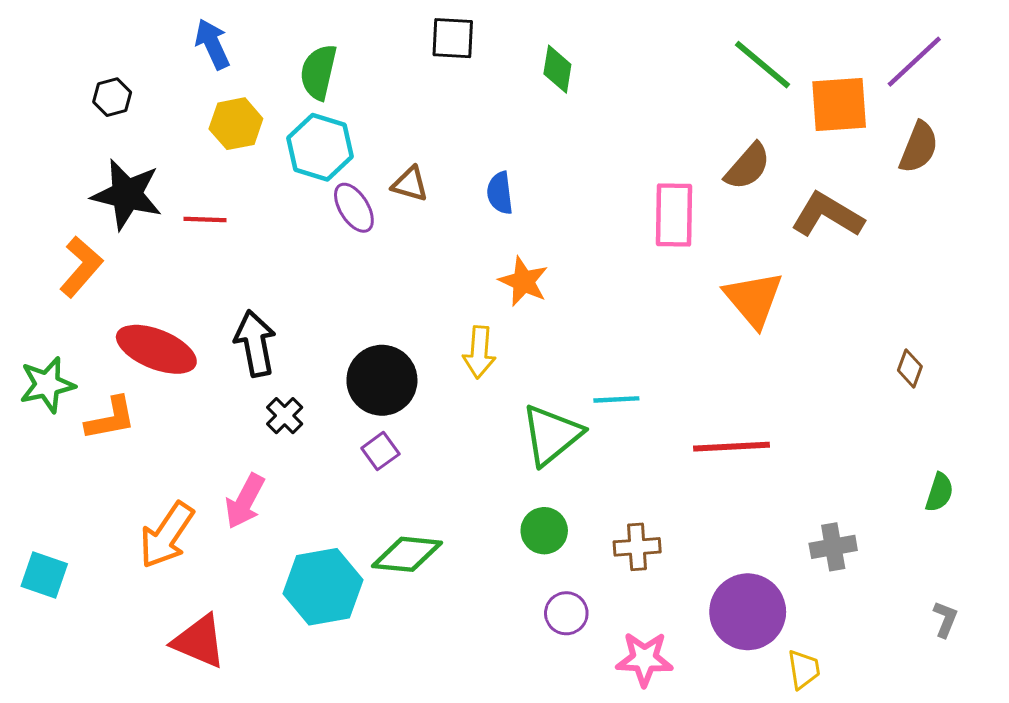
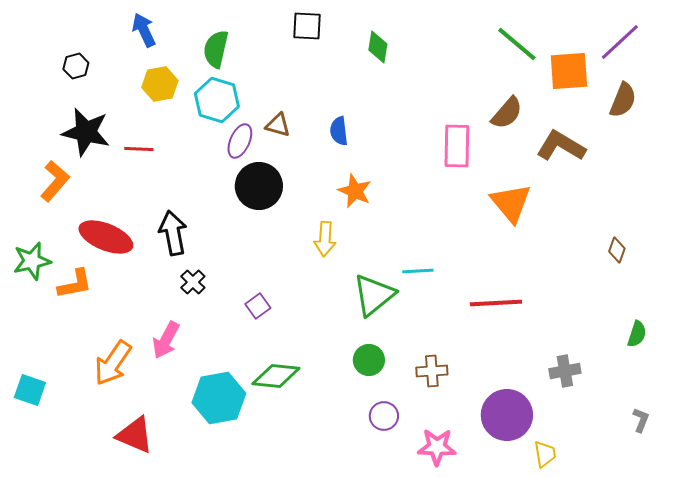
purple ellipse: (354, 208) -> (240, 141), turned 56
black circle: (382, 380) -> (259, 186), moved

